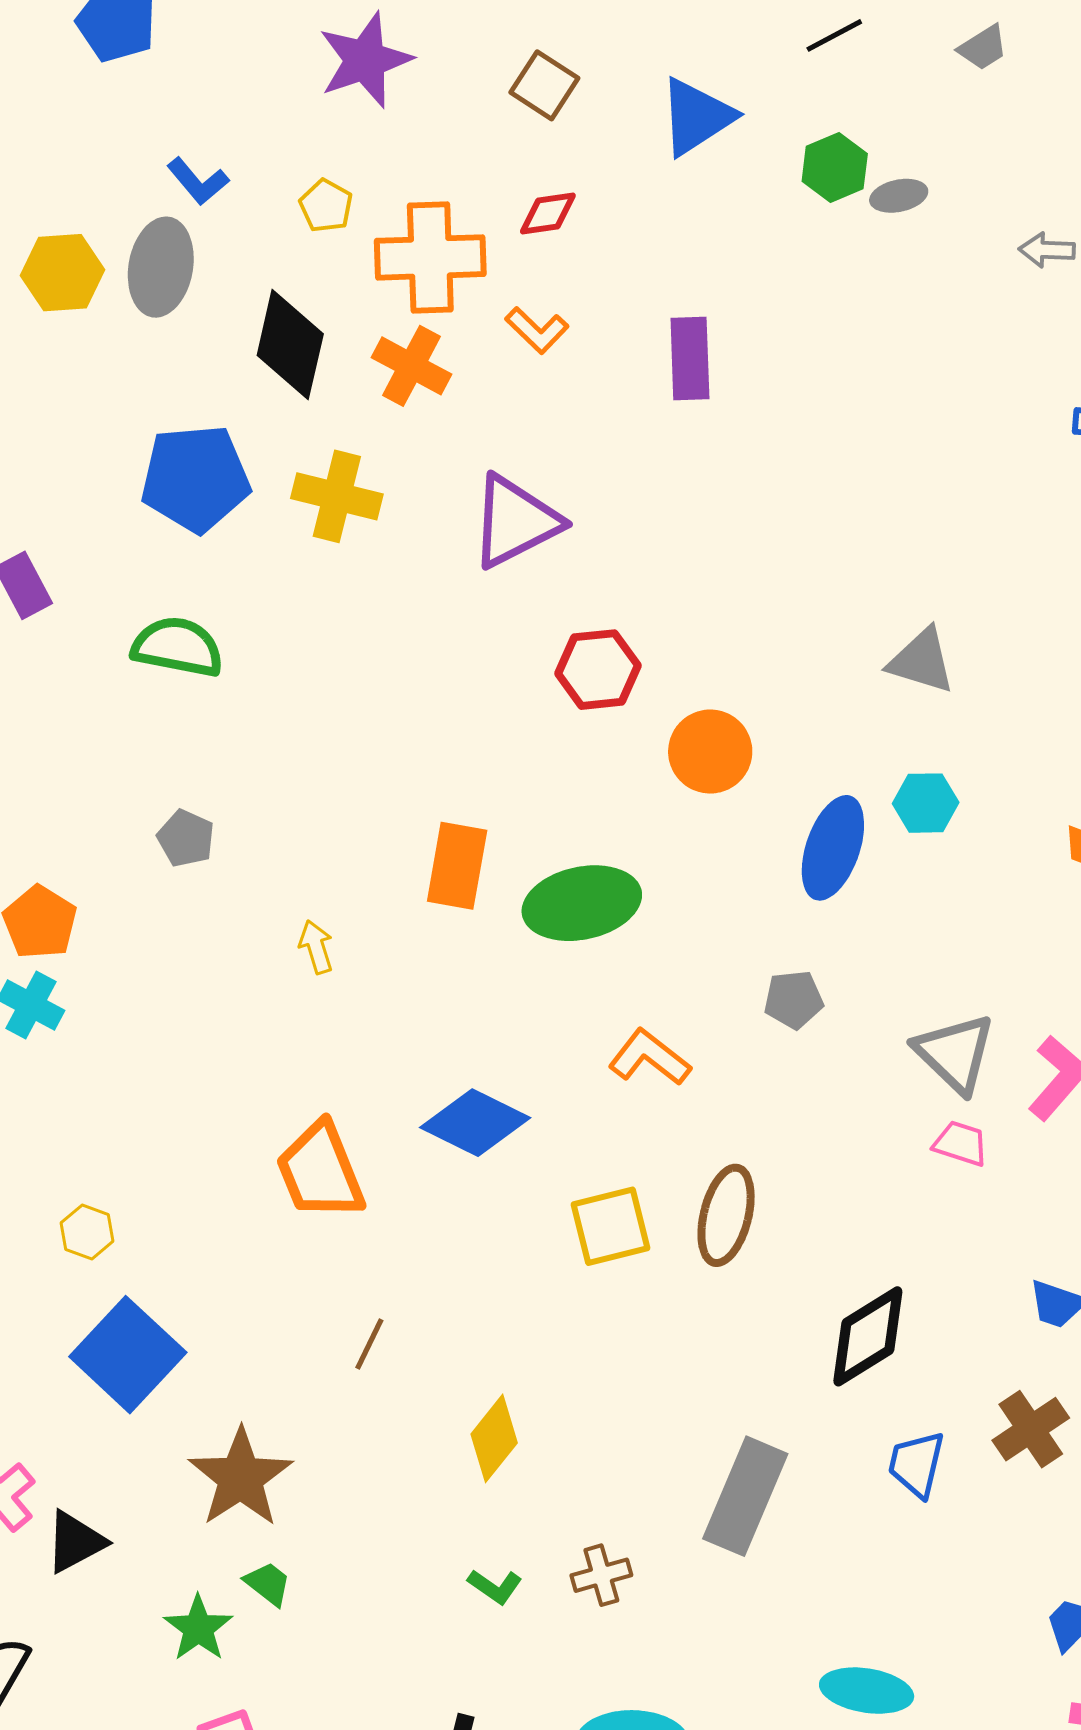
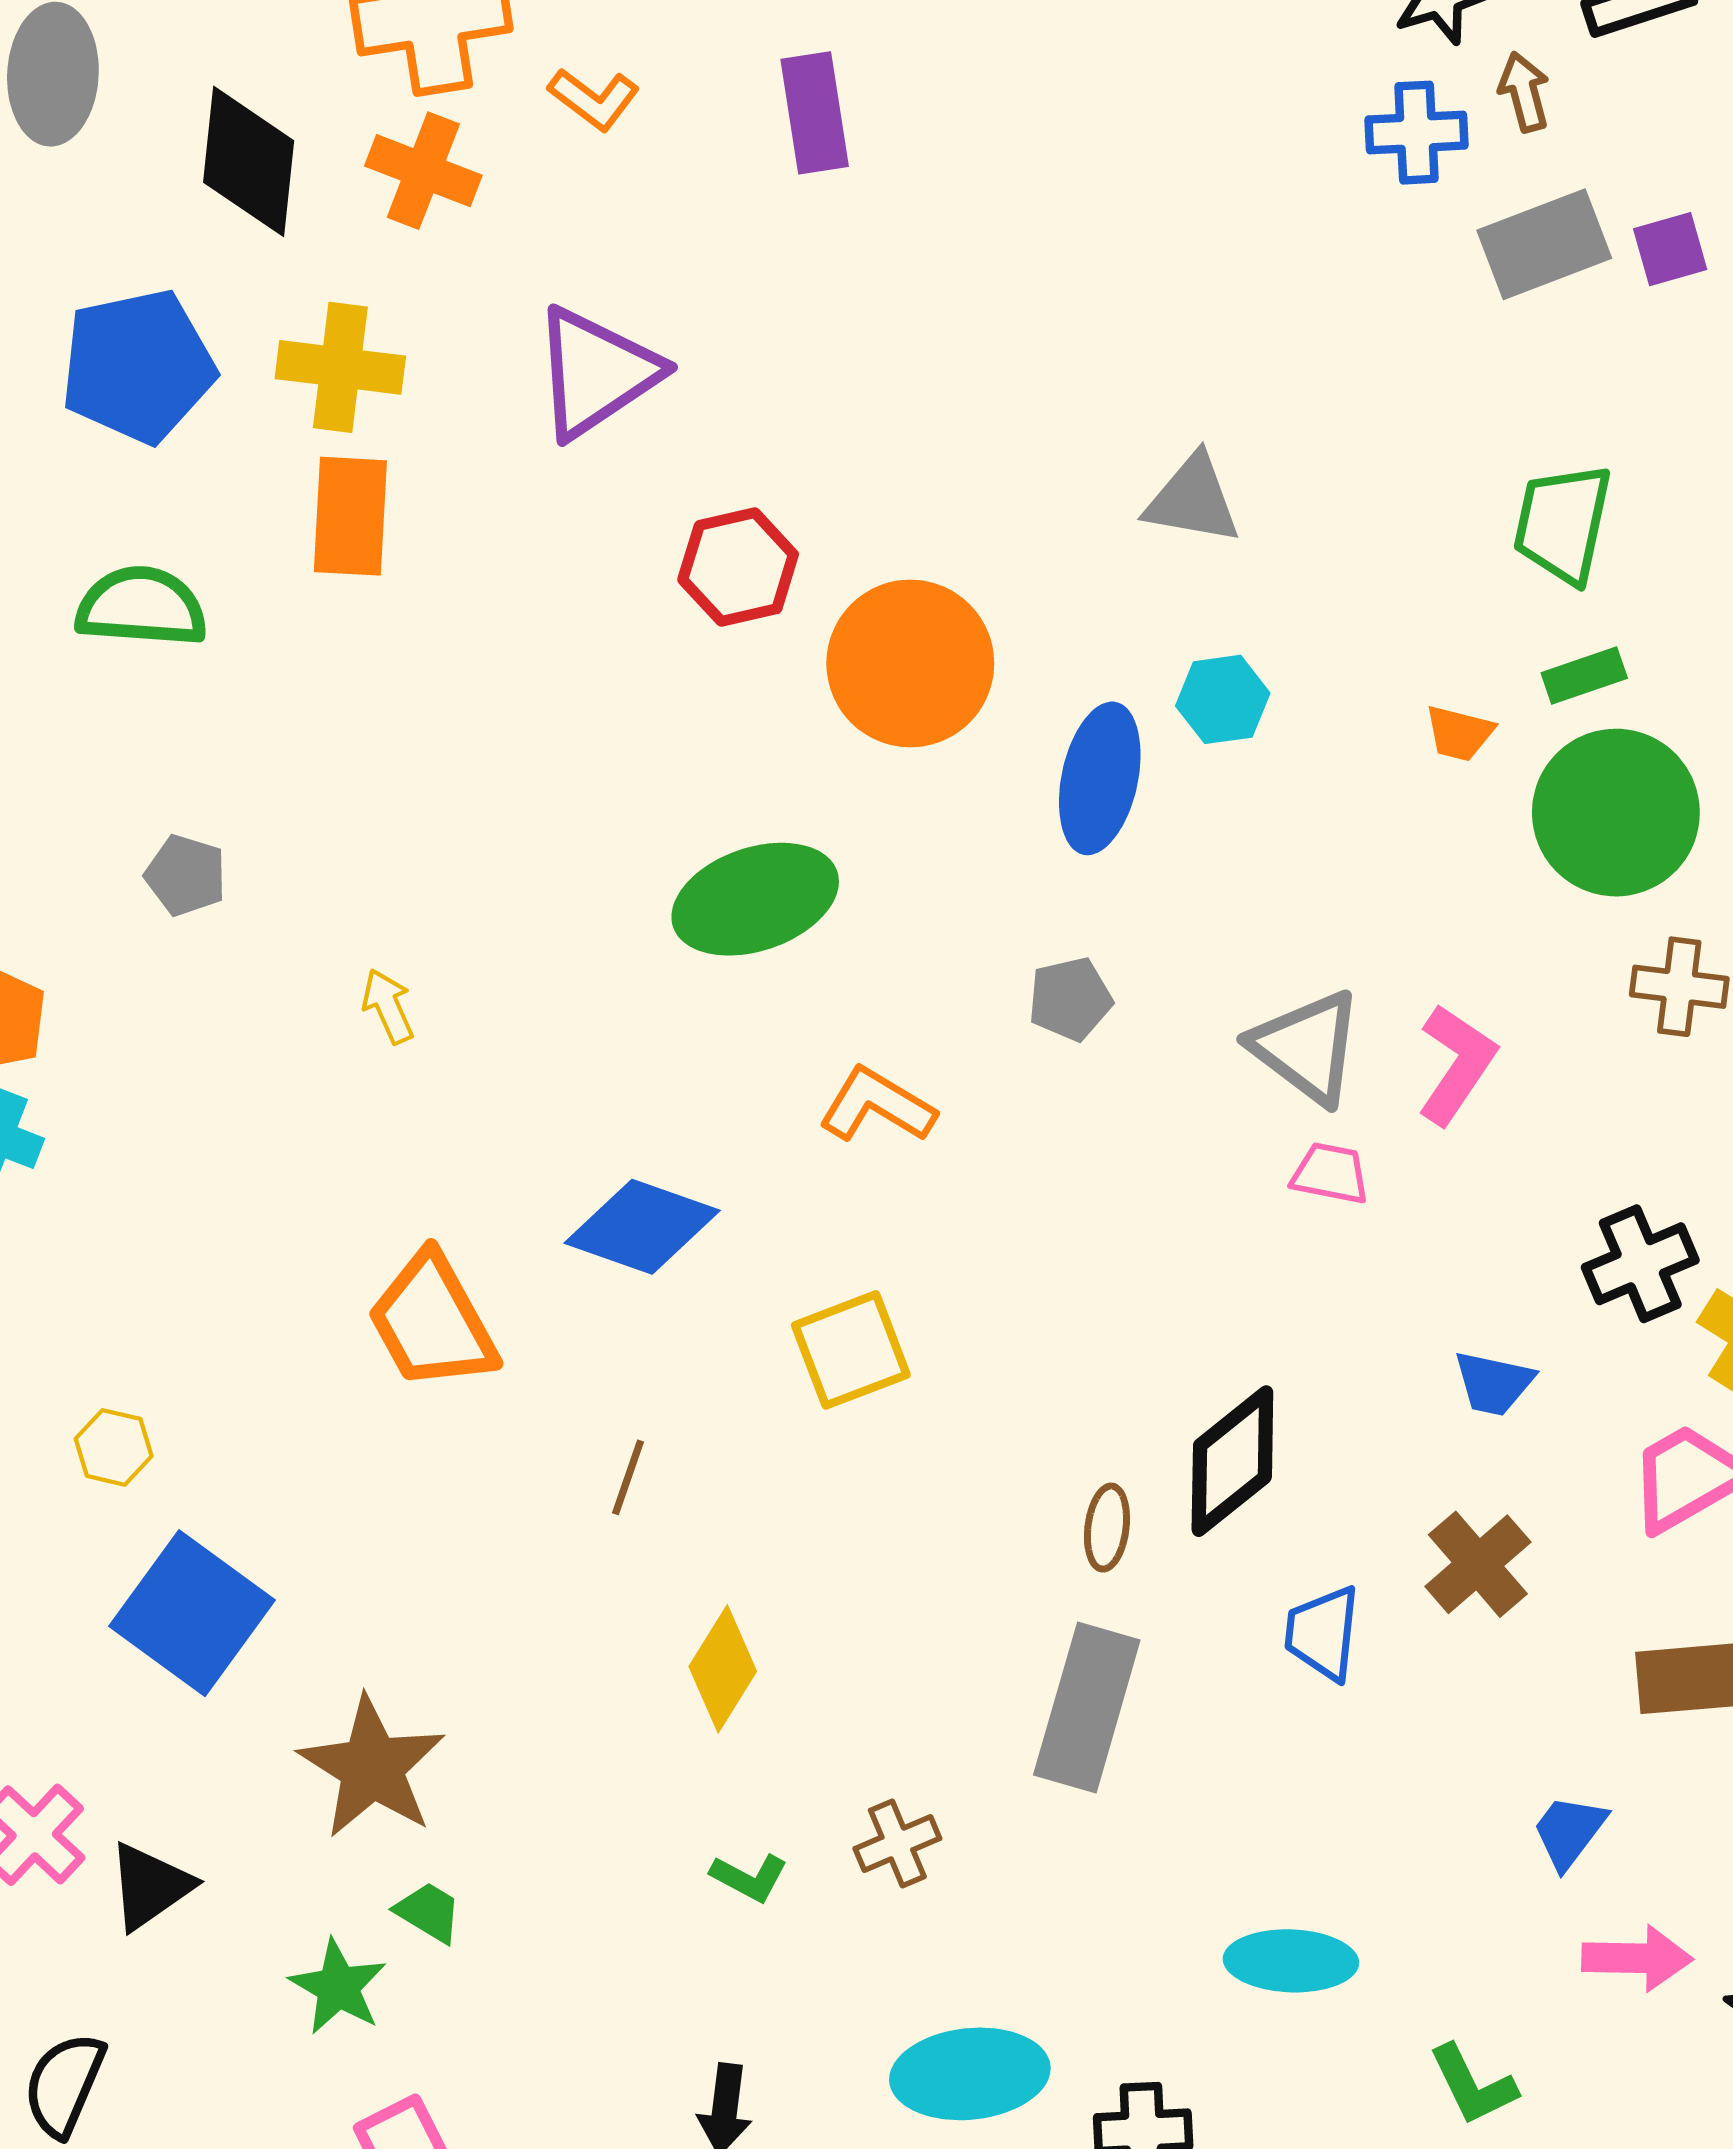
orange circle: (710, 752) -> (910, 663), size x1.4
orange rectangle: (457, 866) -> (350, 516), moved
brown ellipse: (726, 1215) -> (1107, 1528), moved, size x0.6
brown line: (369, 1344) -> (628, 1477), moved

